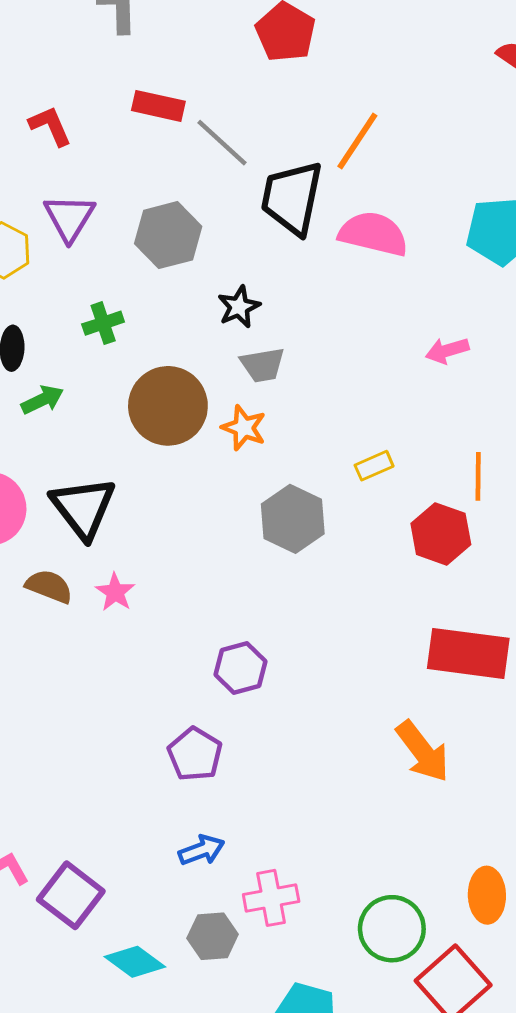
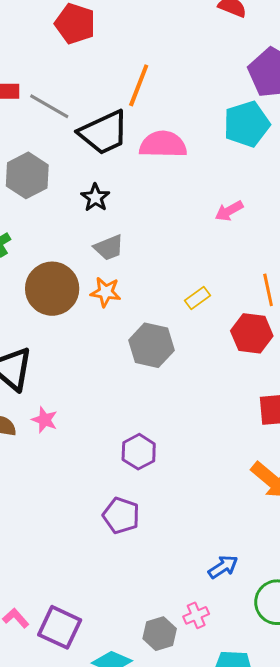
black trapezoid: (292, 198) -> (104, 133), turned -114
black star: (239, 307) -> (95, 198), moved
blue arrow: (202, 850) -> (223, 567), moved
pink cross: (271, 898) -> (196, 615), moved, size x0.7

